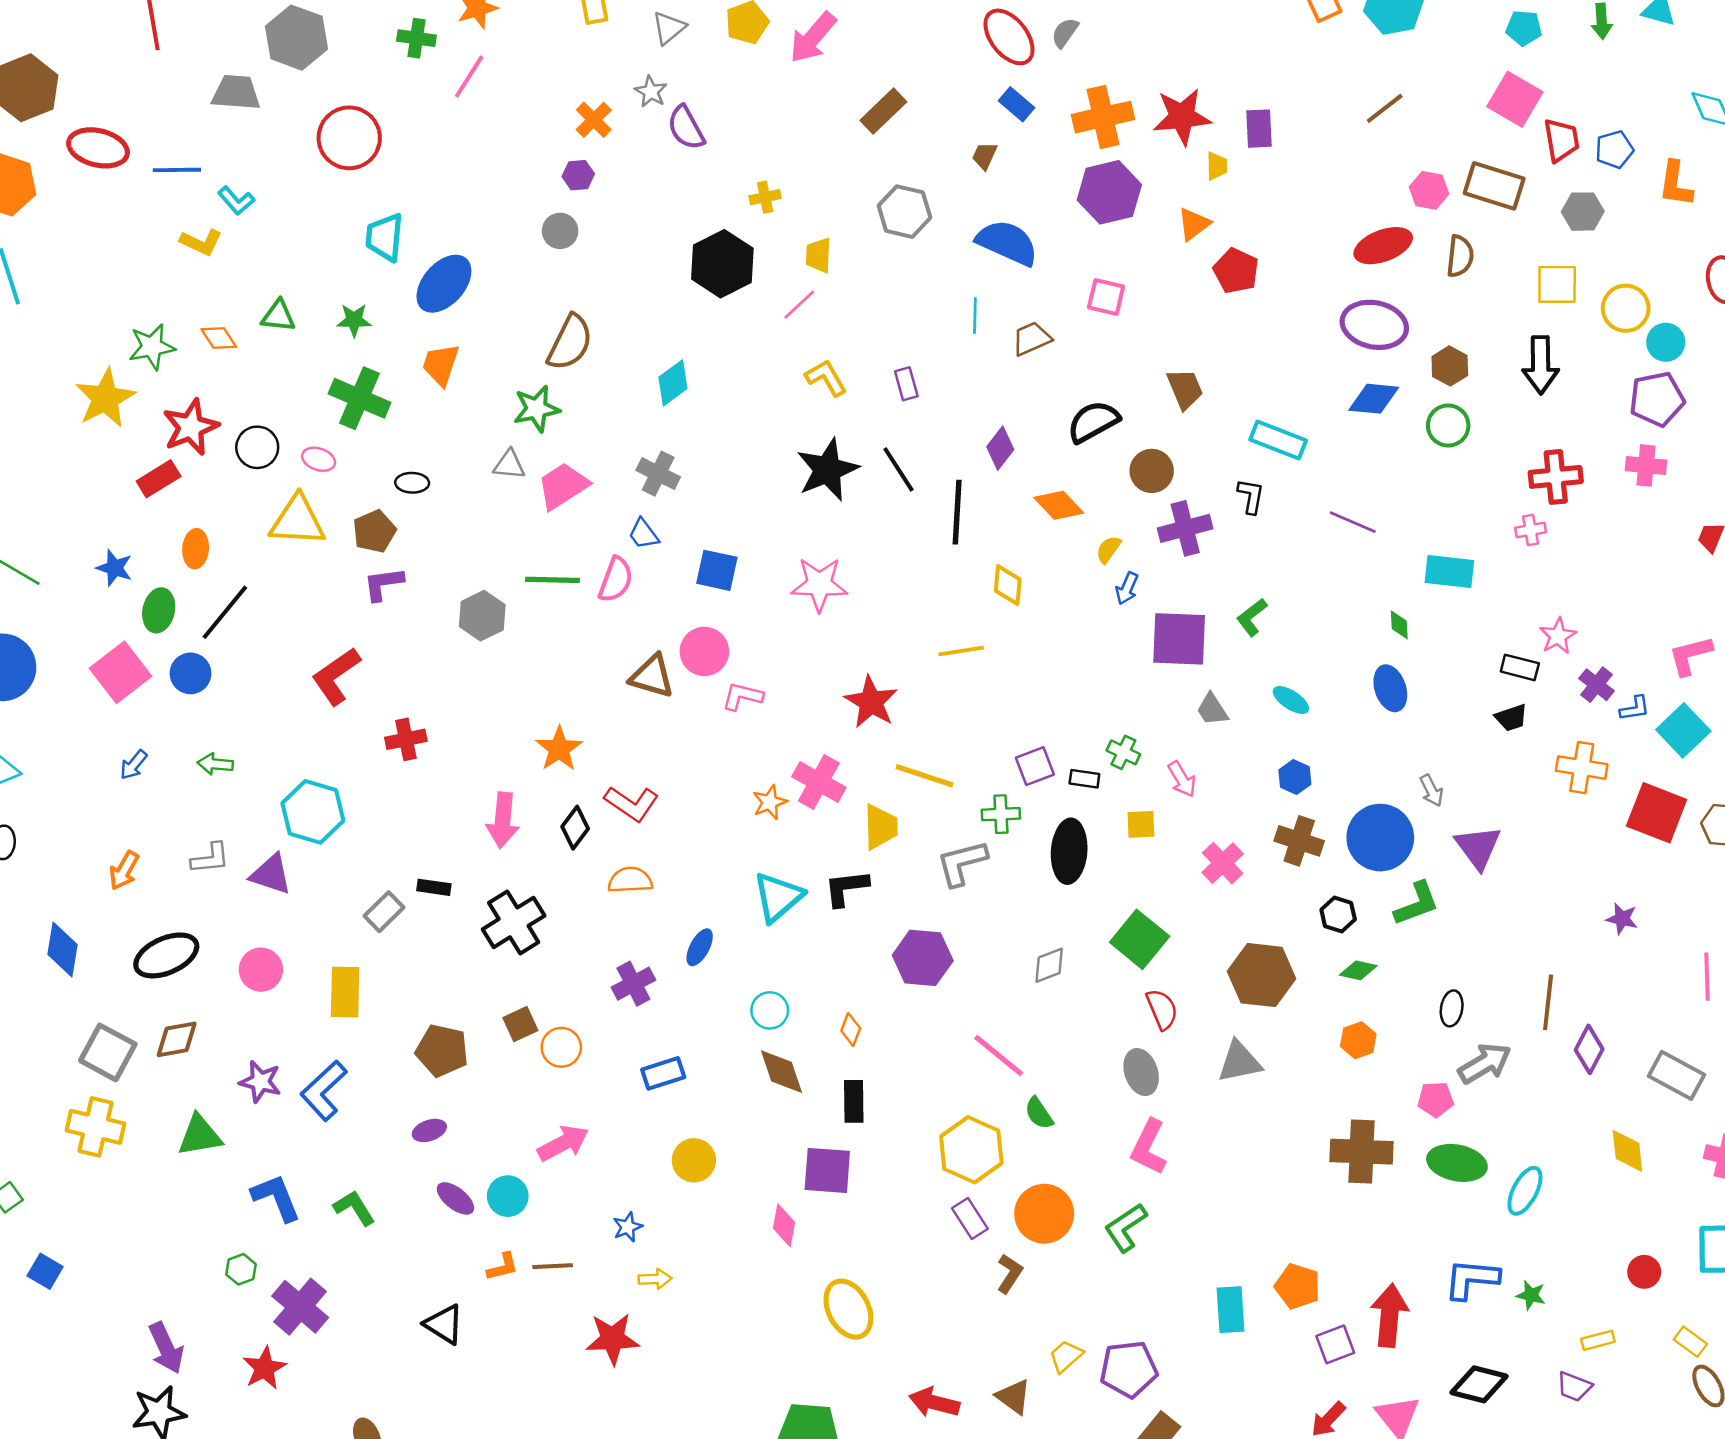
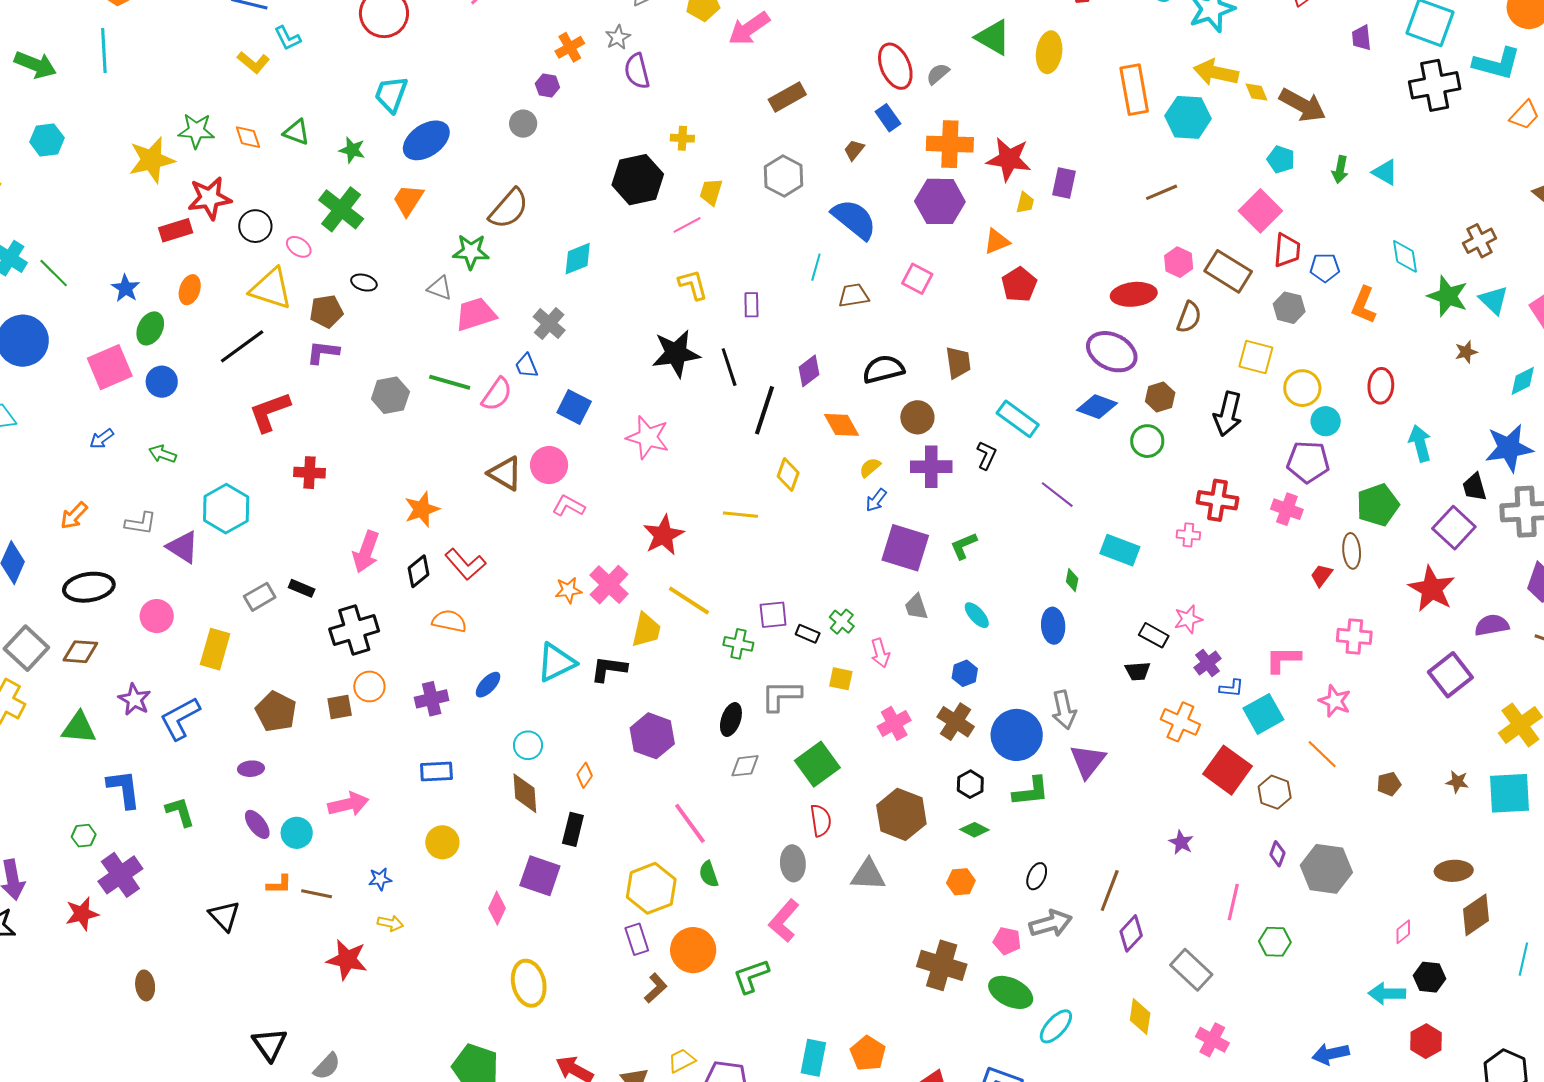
black line: (225, 612) -> (242, 346), moved
gray arrow: (1432, 791) -> (1064, 710), size x1.5
black ellipse: (1069, 851) -> (731, 719), moved, size x0.7
gray L-shape: (962, 863) -> (781, 696), moved
orange circle: (561, 1047) -> (369, 686), moved

